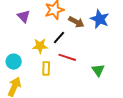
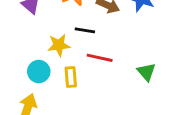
black line: (59, 37) -> (85, 30), turned 64
cyan circle: (14, 62) -> (39, 72), moved

